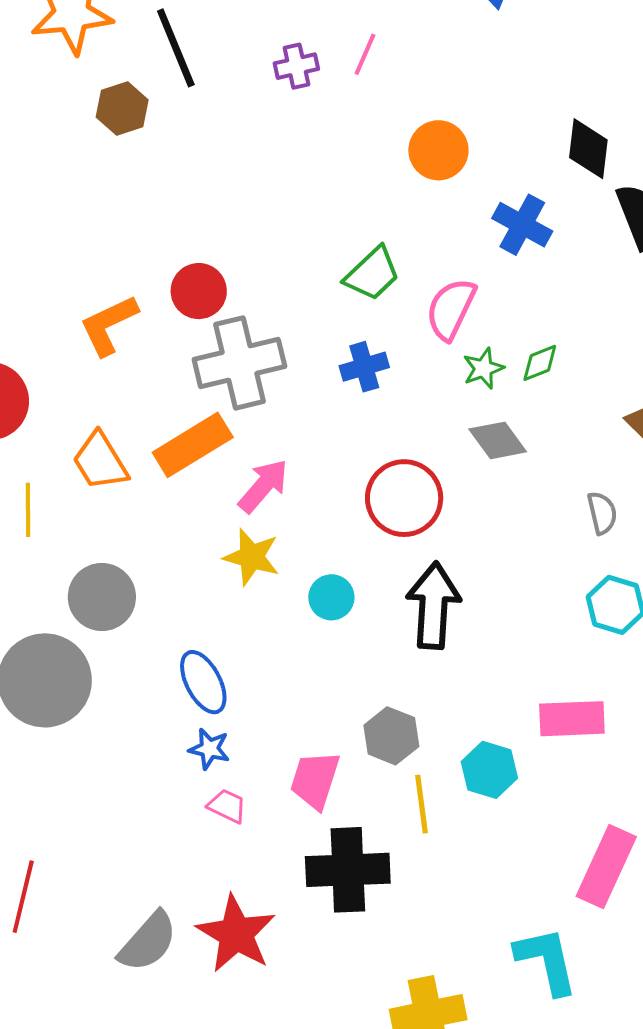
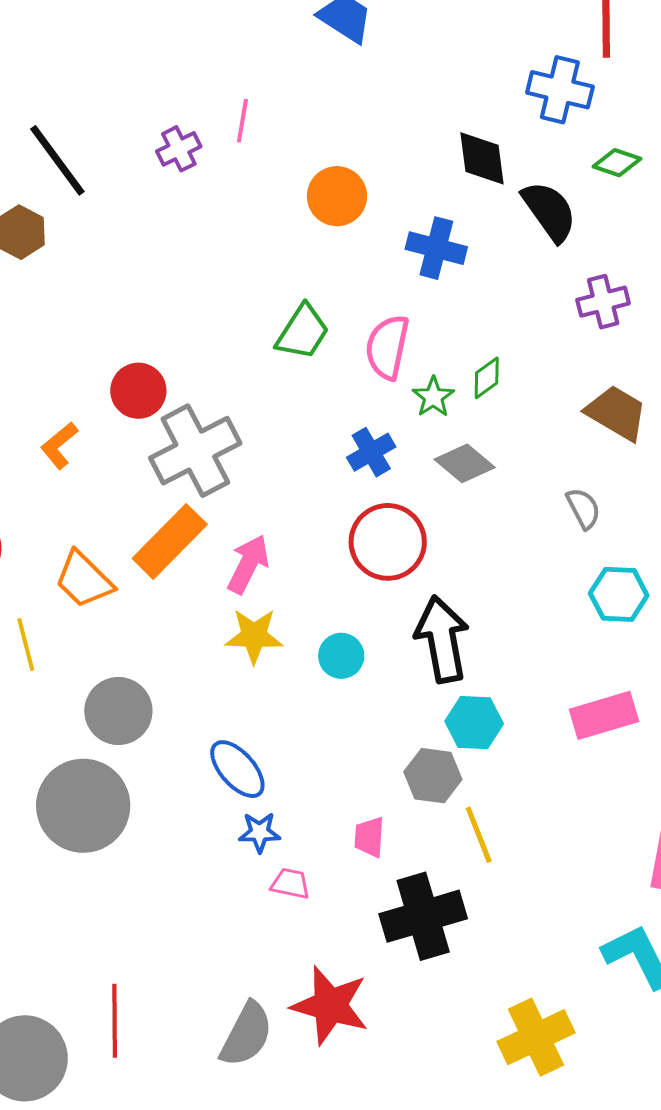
orange L-shape: (109, 325) -> (59, 445), size x0.7
blue cross: (364, 367) -> (371, 452), moved
cyan hexagon: (489, 770) -> (474, 723), moved
pink trapezoid: (315, 780) -> (369, 837), size x0.7

